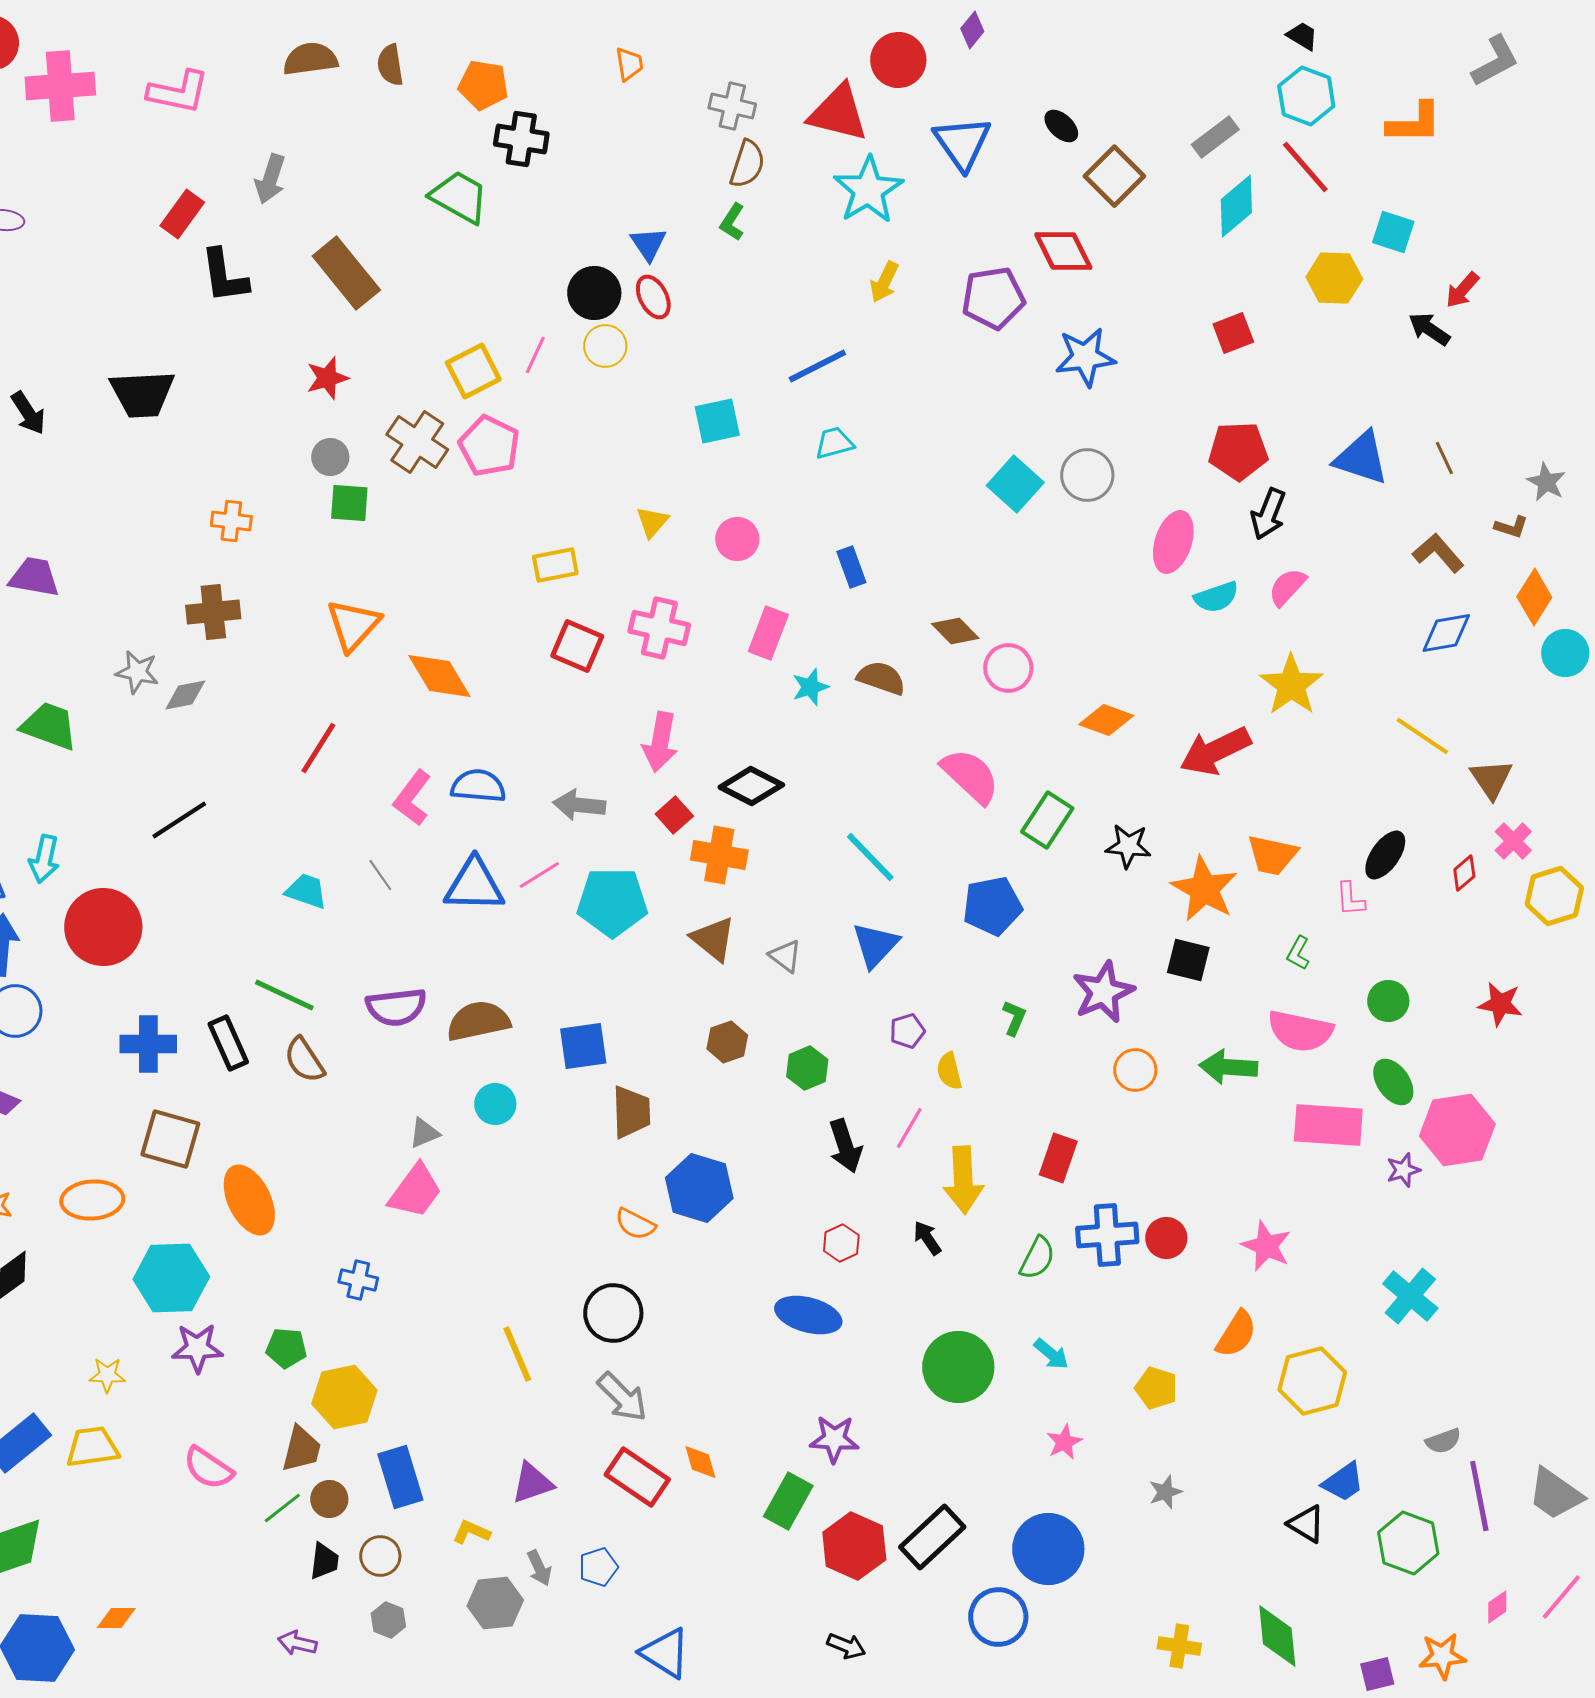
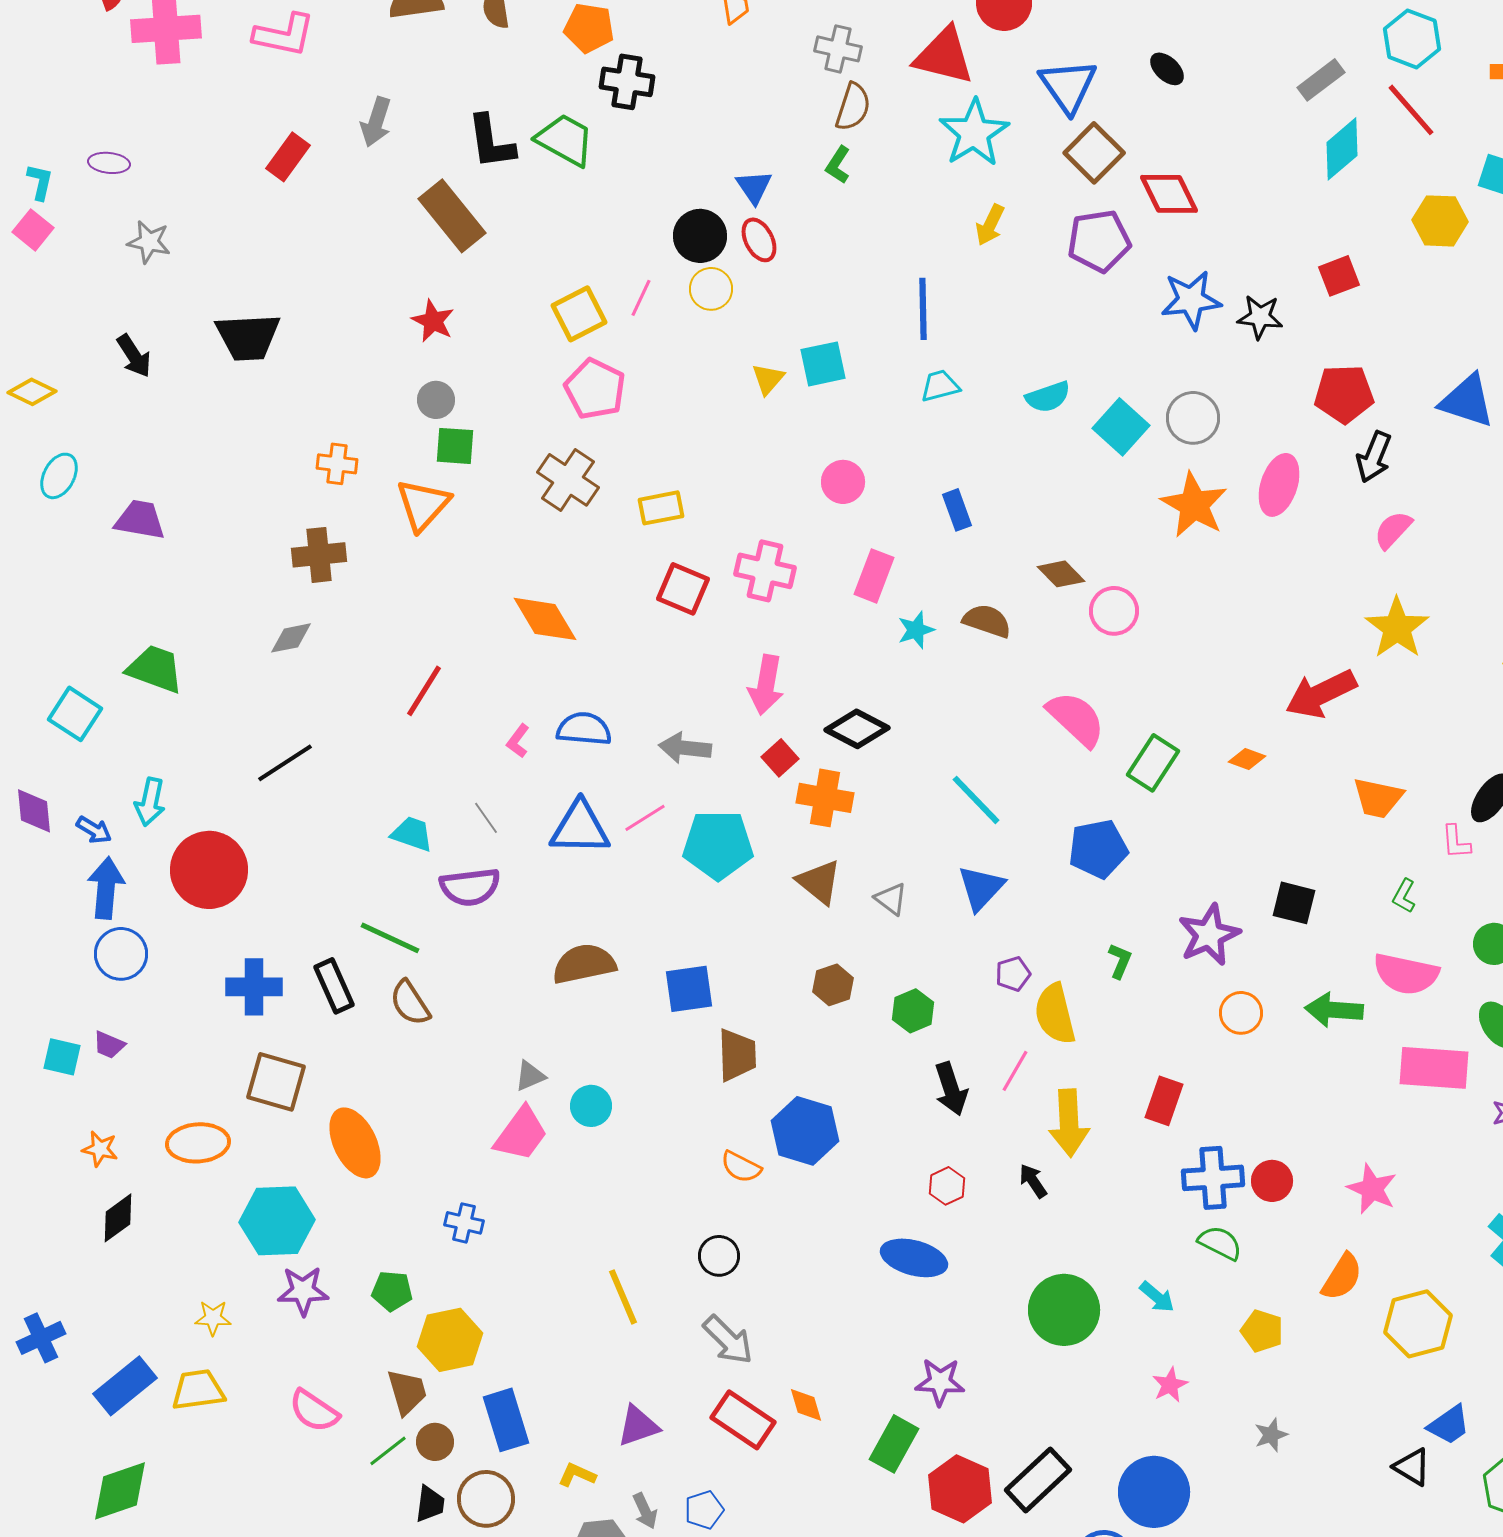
brown square: (1114, 176) -> (1094, 153), moved
black L-shape: (224, 276) -> (491, 142), moved
blue line: (817, 366) -> (923, 309), turned -64
red star: (327, 378) -> (433, 321), turned -30
brown cross: (417, 442) -> (568, 480), moved
yellow triangle: (652, 522) -> (768, 379), moved
cyan semicircle: (1216, 597) -> (1048, 397), moved
orange triangle: (353, 625) -> (423, 505), moved
gray star: (137, 672) -> (149, 242), moved
orange diamond: (1106, 720) -> (1247, 759), moved, size x0.7
pink L-shape: (412, 798) -> (518, 741), size x0.6
black star: (1128, 846) -> (1260, 317), moved
orange star: (1204, 889) -> (1194, 505), moved
purple semicircle: (396, 1007) -> (470, 887), moved
yellow semicircle: (949, 1071) -> (1055, 1014), size x1.6
cyan circle: (495, 1104) -> (591, 1106), moved
green semicircle: (1037, 1258) -> (1220, 1243), moved, turned -90
black circle: (613, 1313) -> (719, 1256), size x0.7
brown trapezoid: (301, 1449) -> (407, 1392), turned -30
brown circle: (380, 1556) -> (486, 1499), size x1.4

